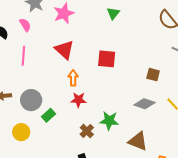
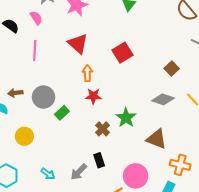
red square: (107, 59) -> (122, 53), turned -36
brown square: (153, 75) -> (172, 69), turned 32
green star: (109, 121) -> (126, 118), turned 30
yellow circle: (21, 132) -> (24, 136), moved

